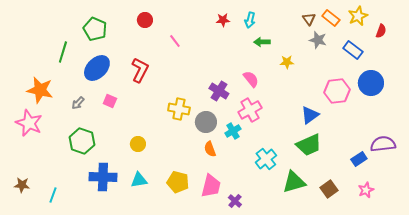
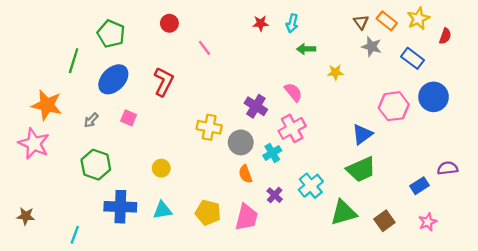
purple semicircle: (383, 144) -> (448, 168), size x0.7
cyan line: (53, 195) -> (75, 235), moved
purple cross: (235, 201) -> (275, 195), moved

